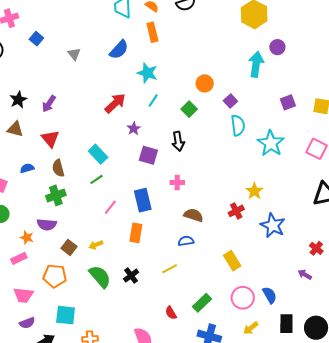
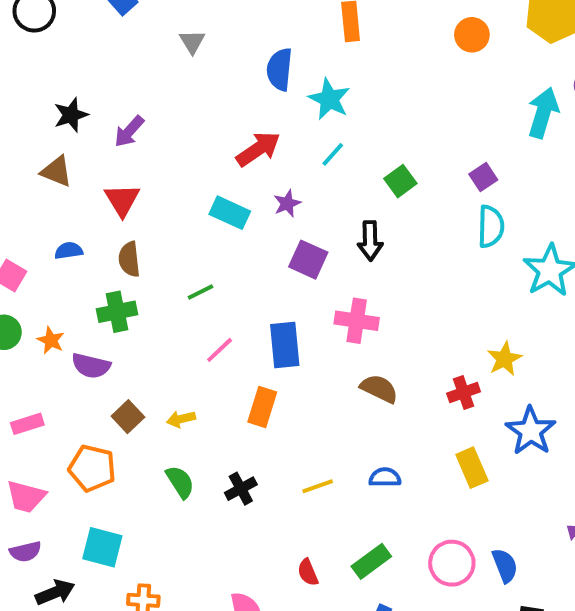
blue semicircle: (119, 50) -> (280, 69), moved, turned 135
orange circle: (205, 83) -> (472, 35), moved
cyan rectangle: (98, 154) -> (230, 213), moved, turned -30
pink cross: (177, 183) -> (357, 321), size x1.5
orange star: (27, 238) -> (51, 340), moved
blue semicircle: (186, 241) -> (385, 477), moved
yellow rectangle: (232, 261) -> (472, 468), moved
green semicircle: (100, 277) -> (180, 482), size x0.7

